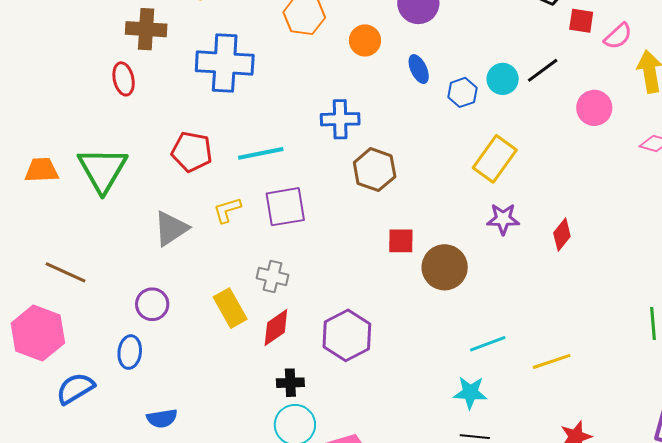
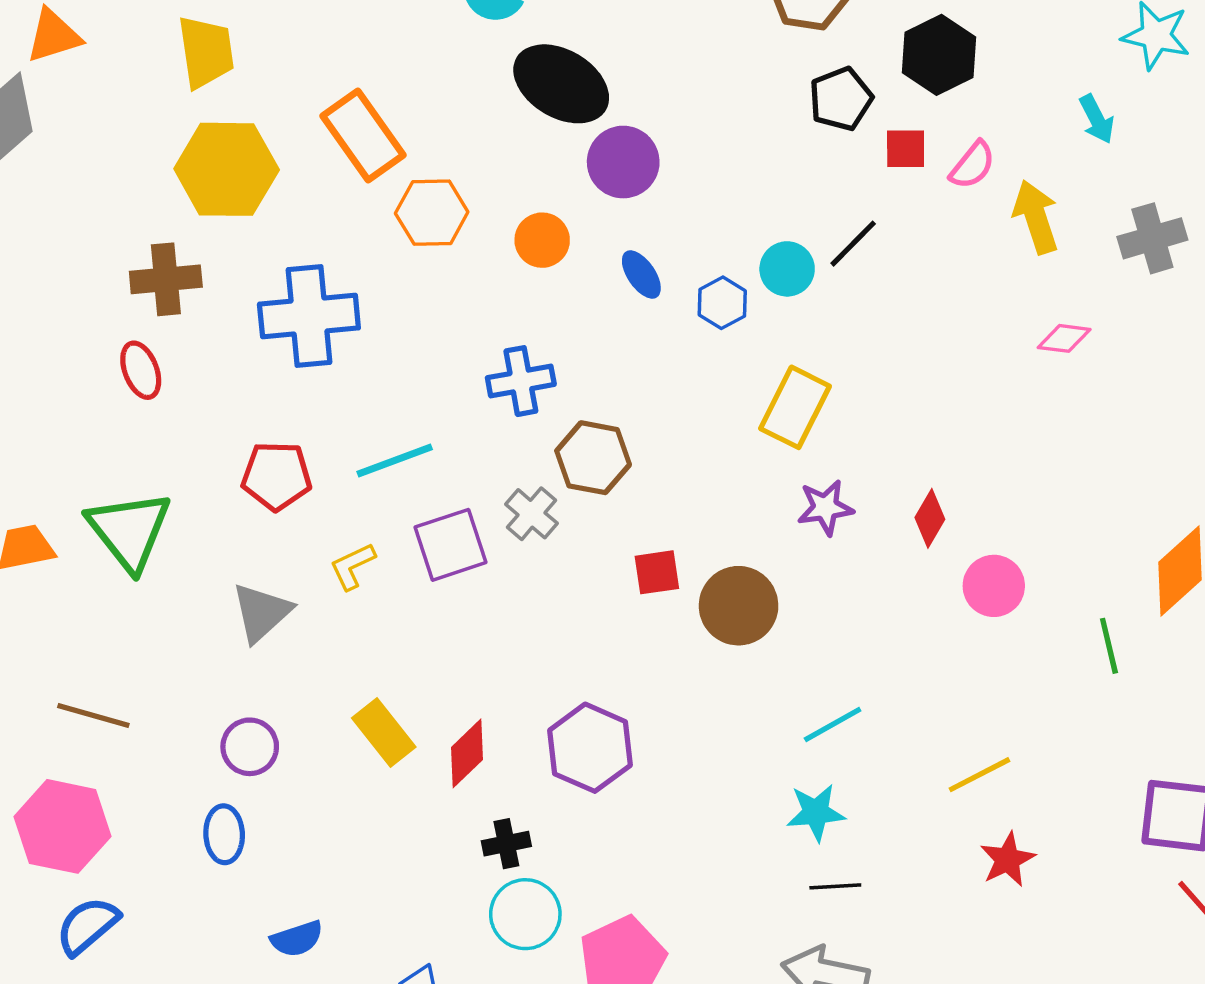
pink circle: (594, 108) -> (994, 586), moved
gray cross: (272, 277) -> (531, 514), moved, turned 36
yellow line: (552, 361) -> (979, 775), moved
blue semicircle: (75, 388) -> (87, 926), moved

